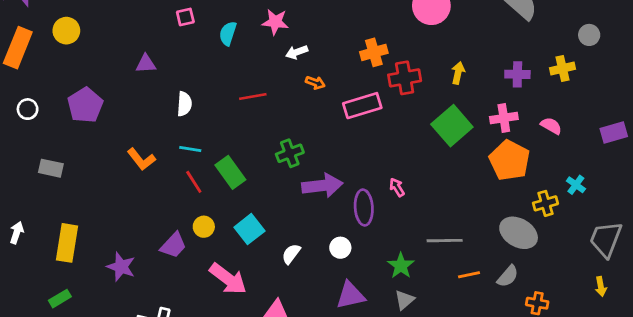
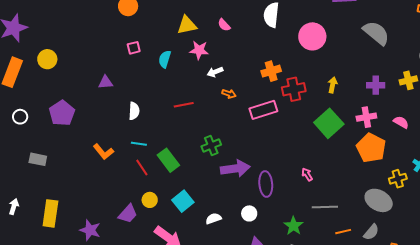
pink arrow: (397, 187) -> (307, 174), moved
white semicircle: (291, 254) -> (214, 219), turned 35

